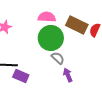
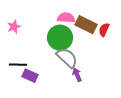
pink semicircle: (47, 17) -> (66, 18), moved
gray semicircle: (58, 58) -> (67, 58), size x1.6

